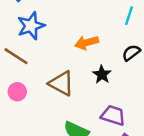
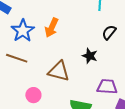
orange arrow: (87, 43) -> (52, 28), moved, turned -36
pink circle: (17, 92) -> (33, 95), moved

